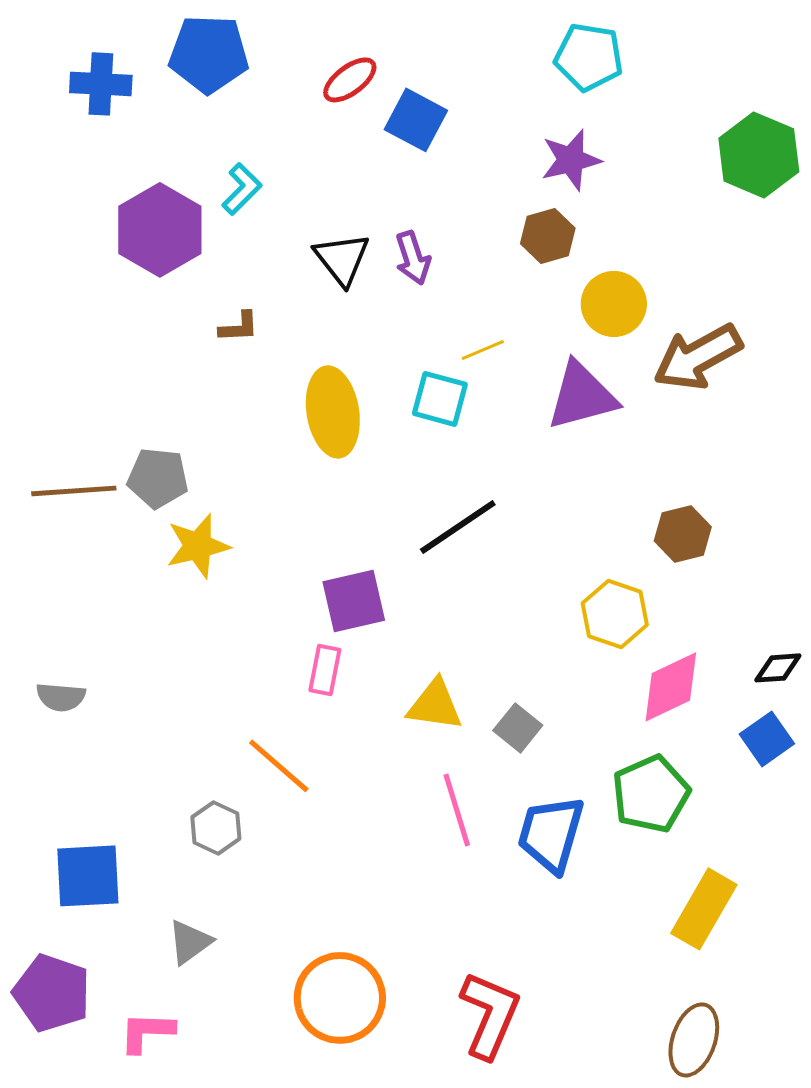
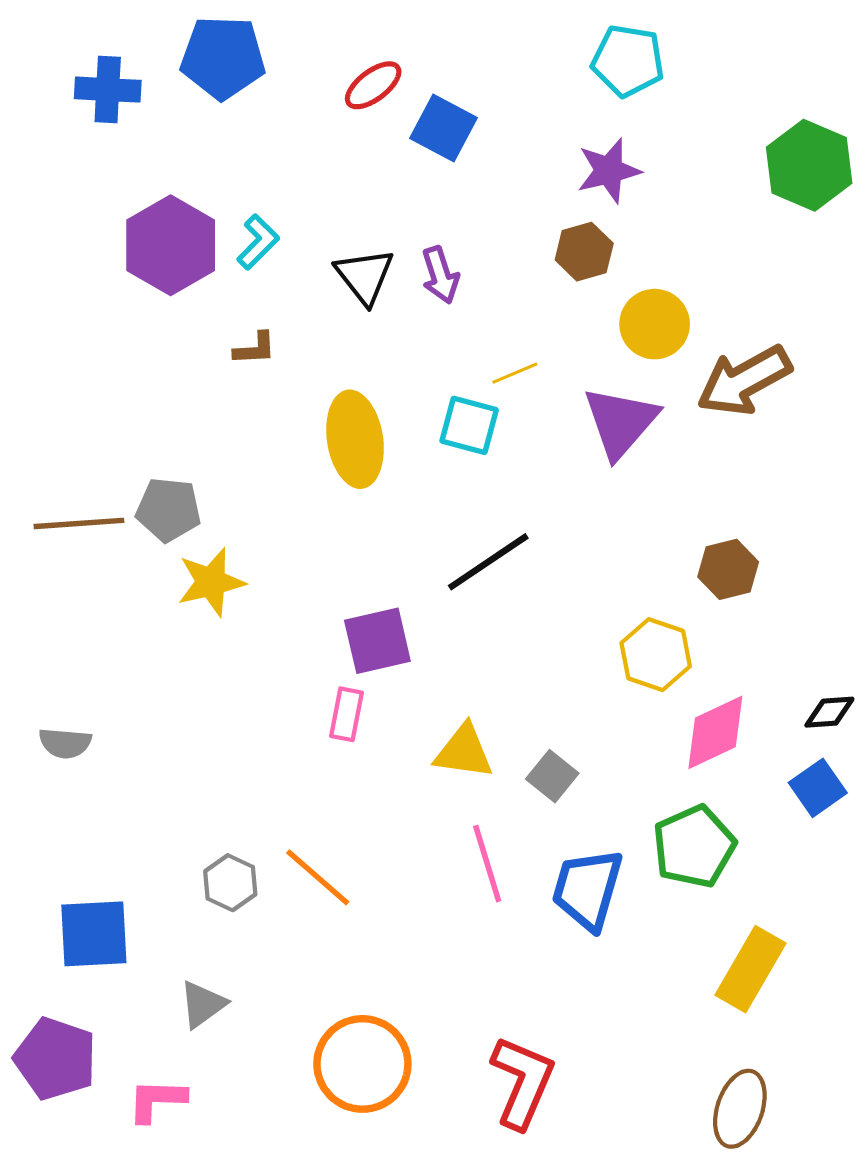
cyan L-shape: (242, 189) -> (258, 242), moved
purple triangle: (582, 396) -> (620, 422), turned -34
orange line: (279, 766) -> (318, 877), moved

